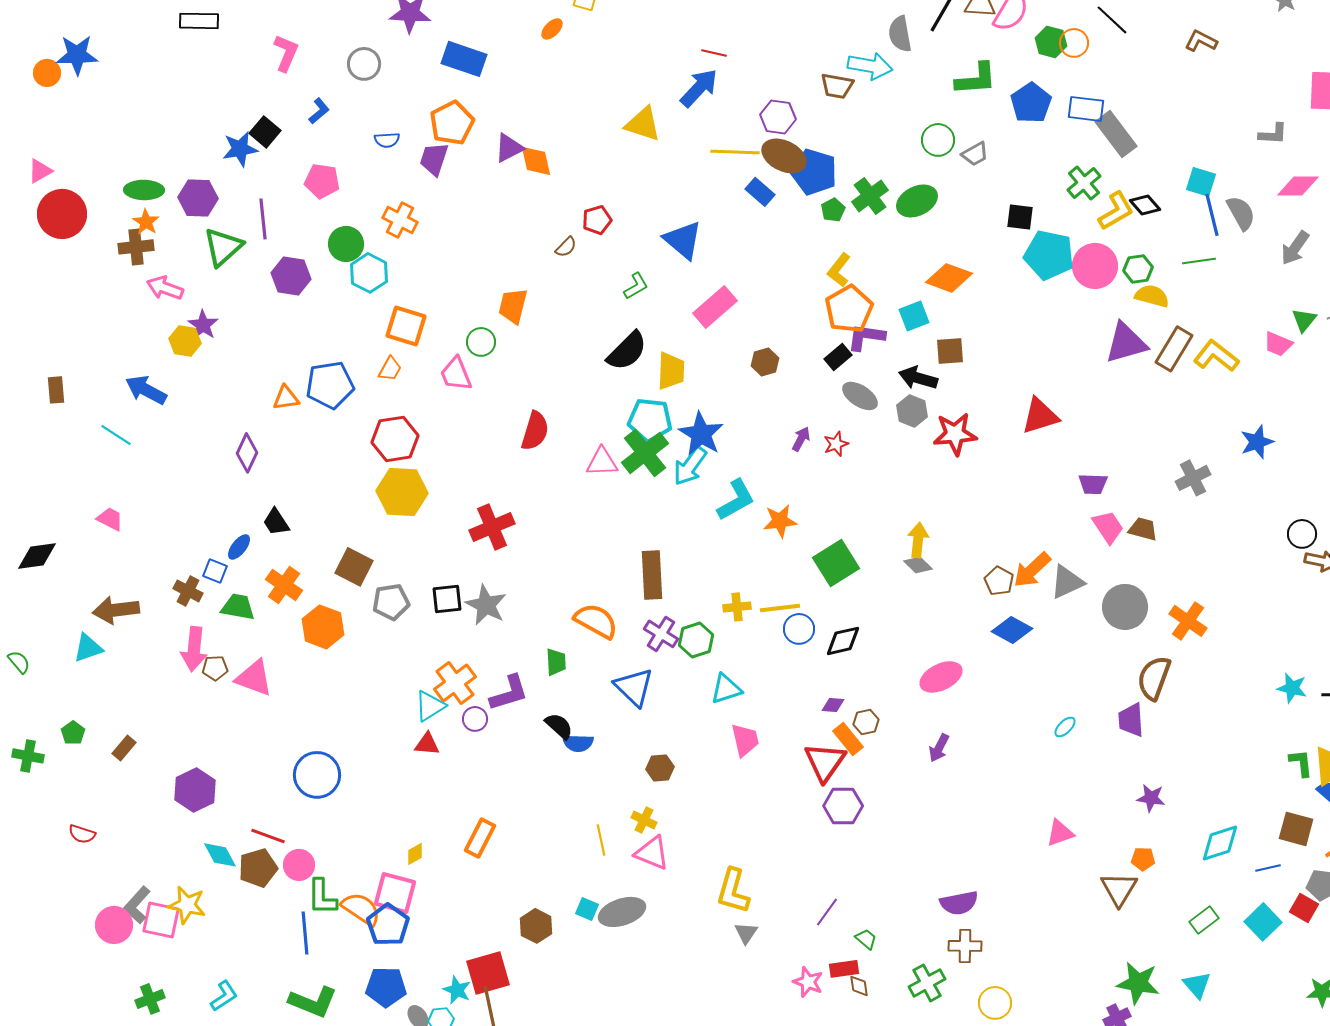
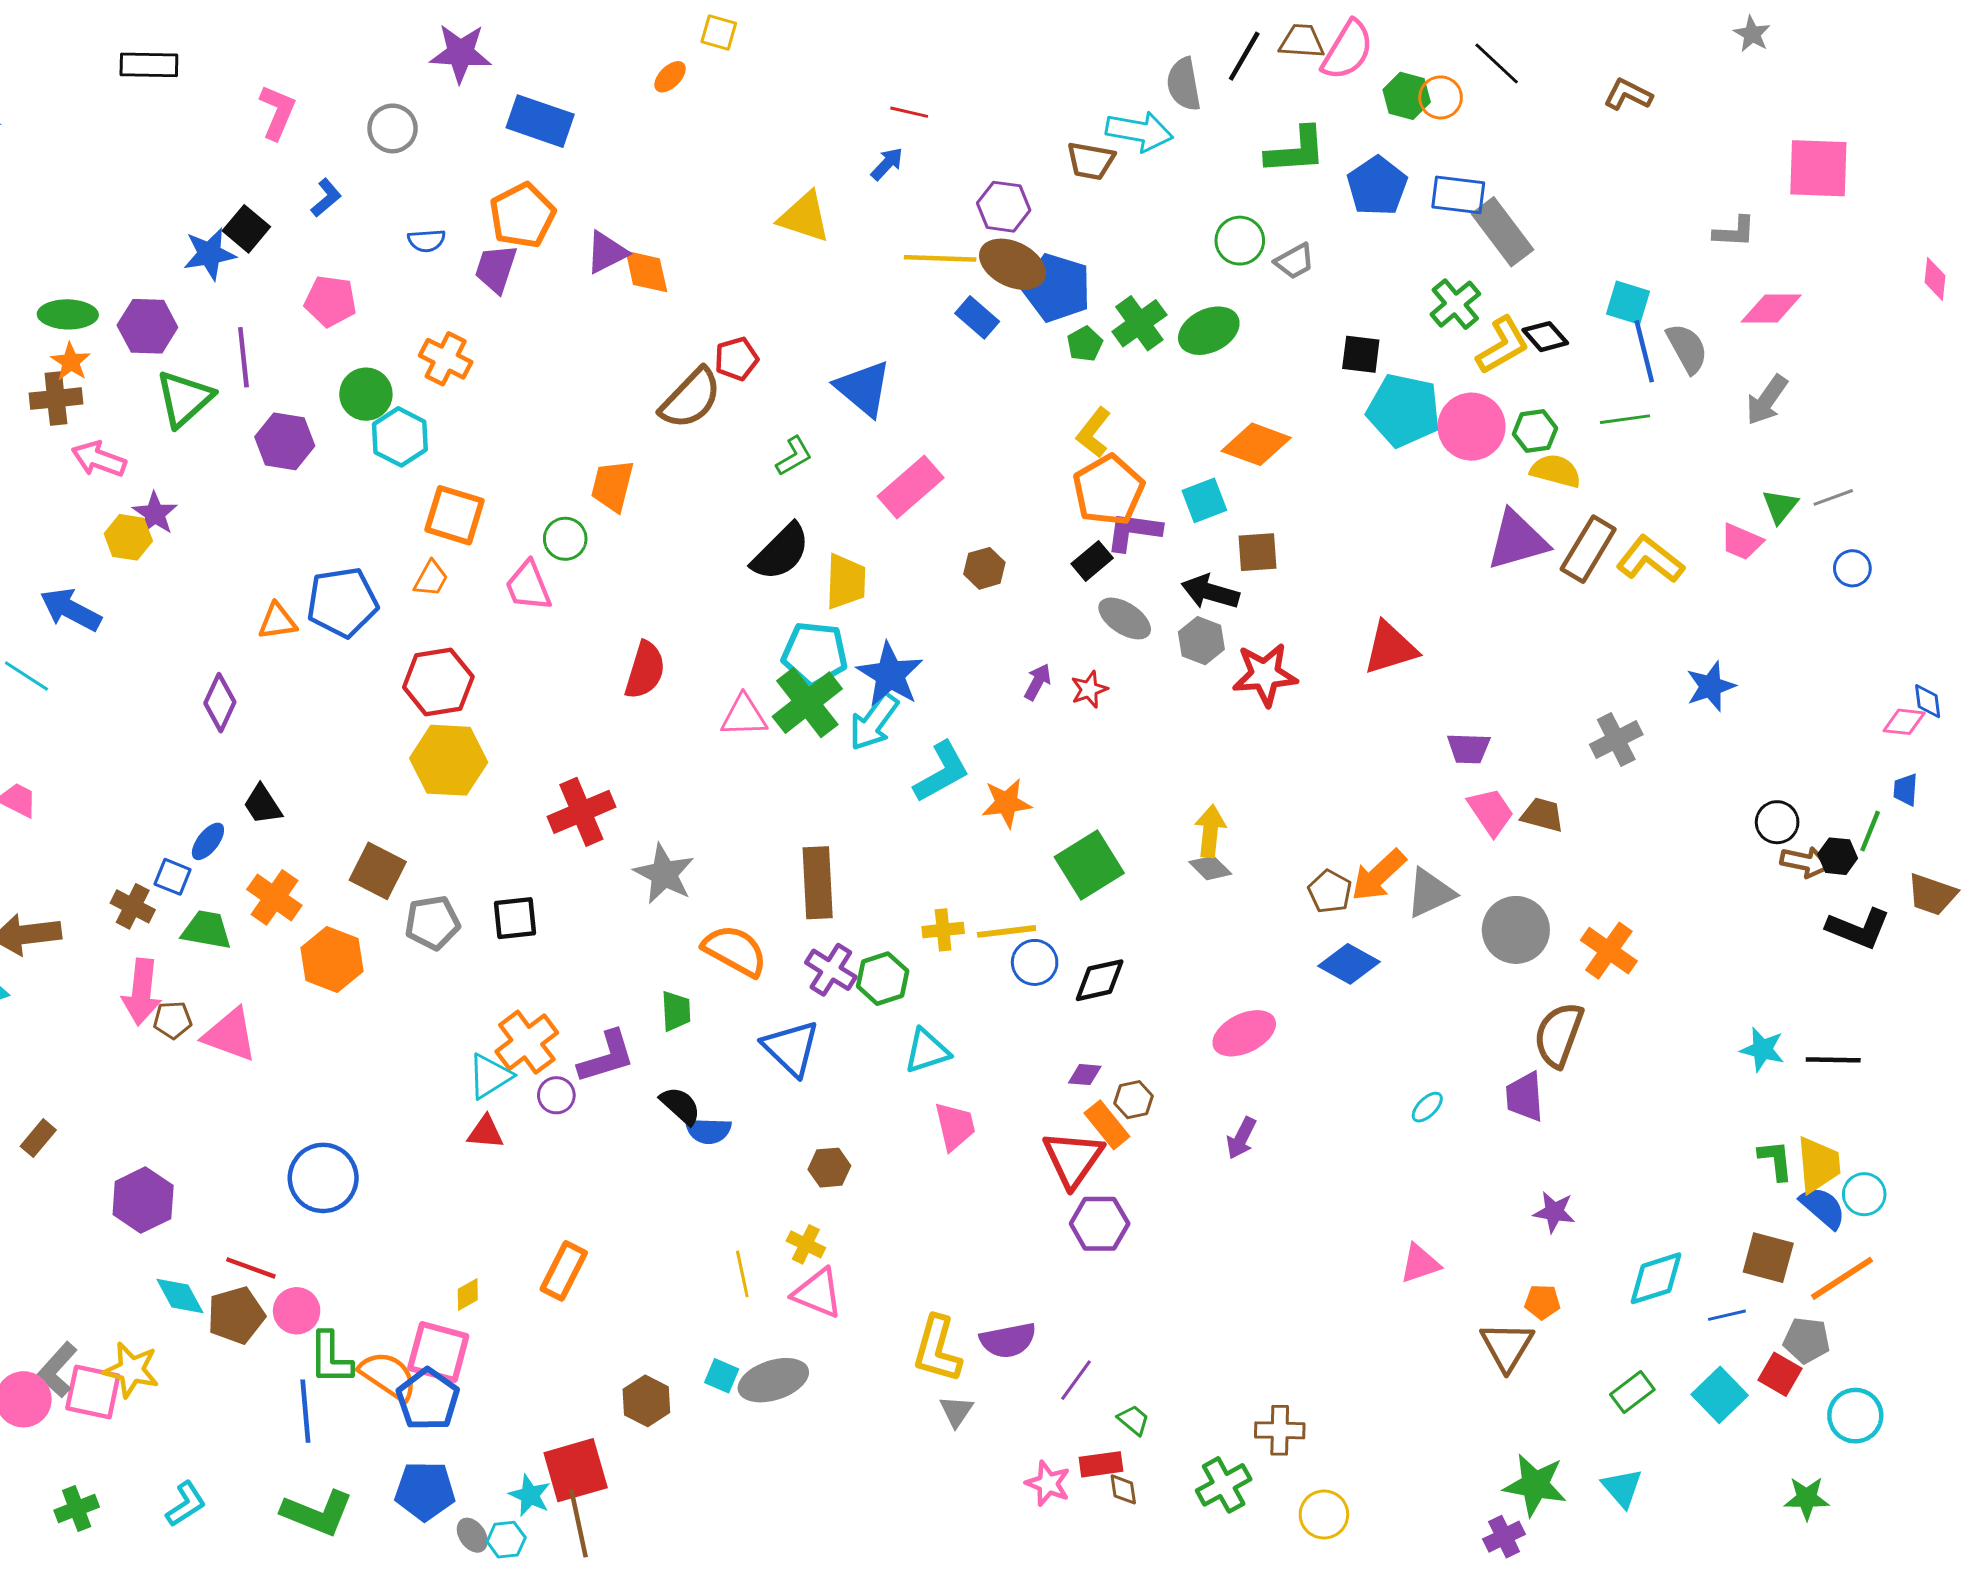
blue arrow: (699, 88) -> (887, 164), size x0.6
brown semicircle: (566, 247) -> (691, 399), size x2.0
gray star: (486, 605) -> (664, 874), moved
purple semicircle: (959, 903) -> (1008, 1340), moved

